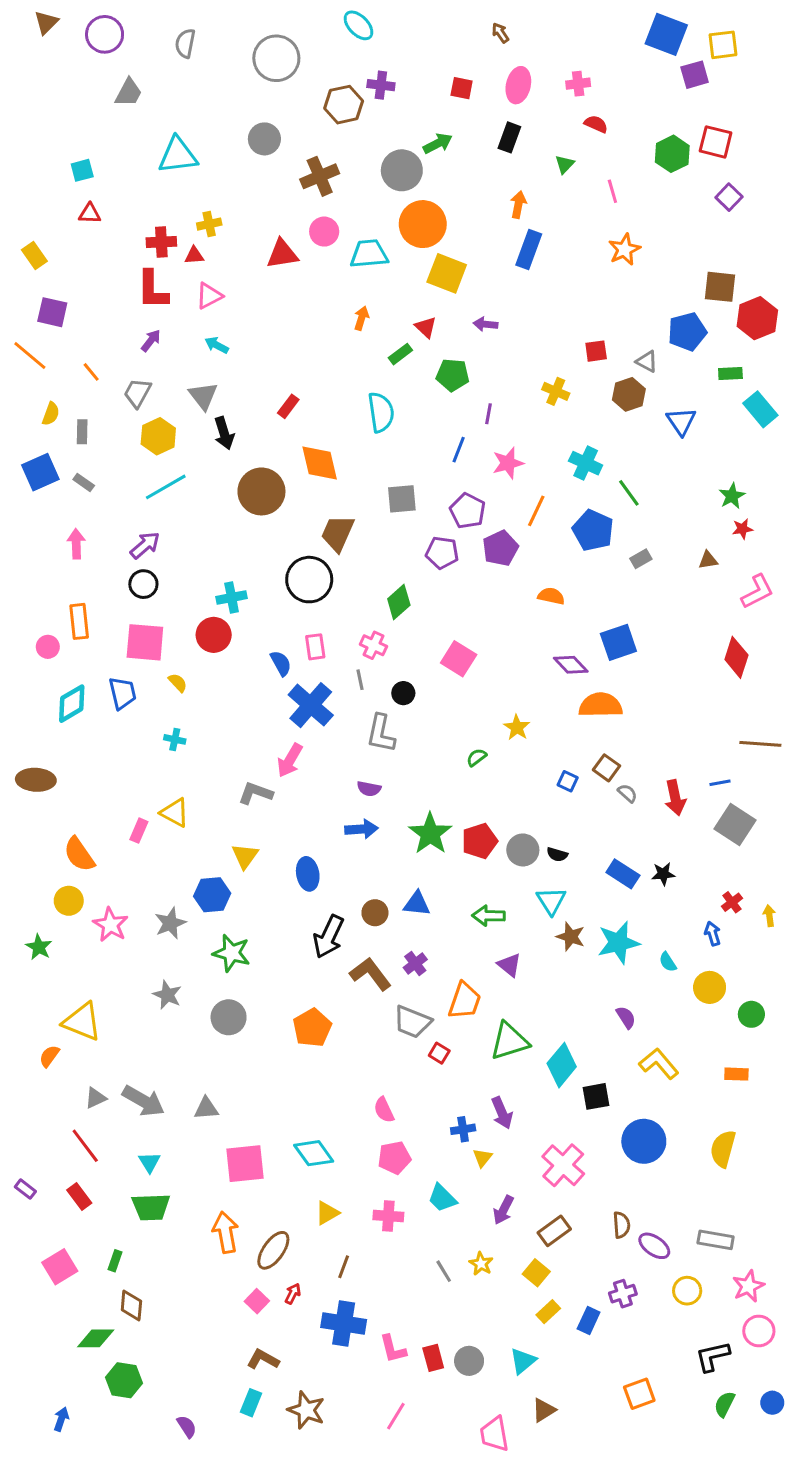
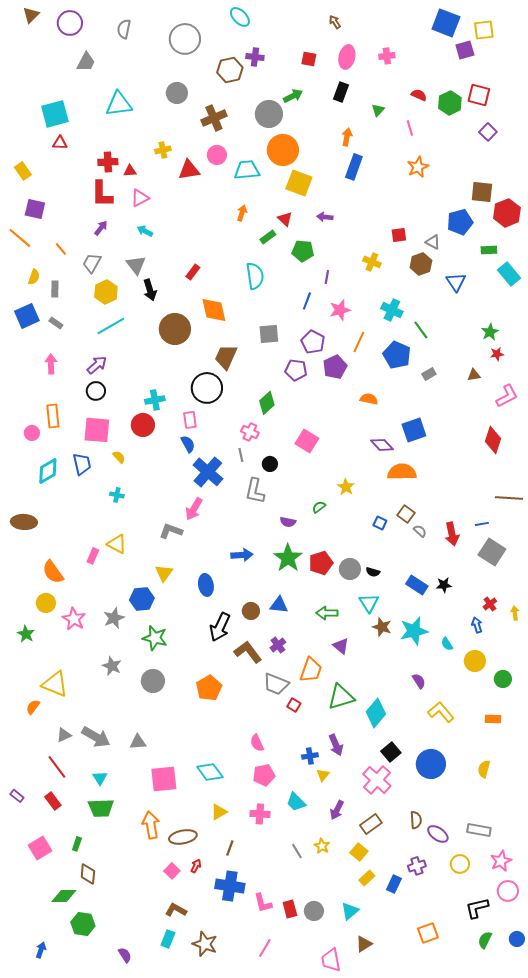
red semicircle: (596, 124) -> (419, 95), moved
cyan square: (82, 170) -> (55, 114), size x1.8
yellow cross: (209, 224) -> (163, 150), moved
pink rectangle: (315, 647) -> (190, 420), moved
purple semicircle: (369, 789) -> (288, 522), moved
black square: (596, 1096) -> (391, 752), moved, turned -30
yellow semicircle: (723, 1149) -> (484, 769), size x0.7
brown ellipse: (273, 1250) -> (183, 837), turned 44

